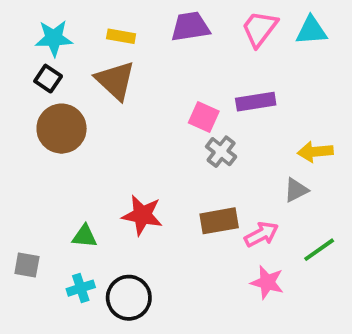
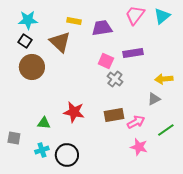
purple trapezoid: (190, 27) -> (102, 28), moved
cyan triangle: (311, 31) -> (162, 16), turned -36
yellow rectangle: (121, 36) -> (74, 21), moved

